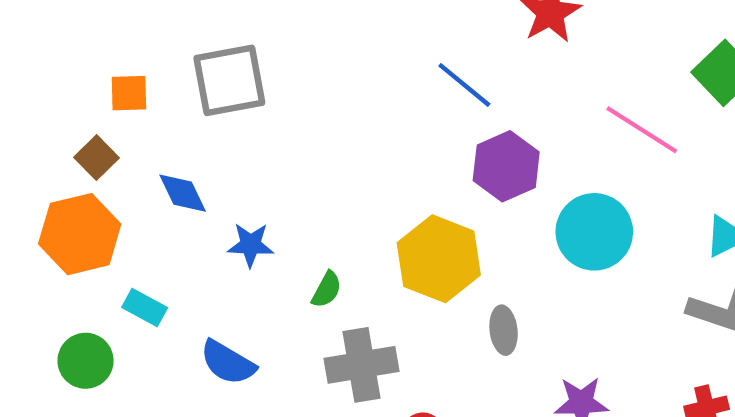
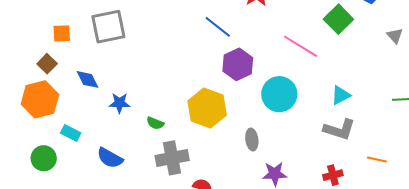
green semicircle: (327, 290) -> (155, 123), turned 84
gray ellipse: (504, 330) -> (252, 139), moved

